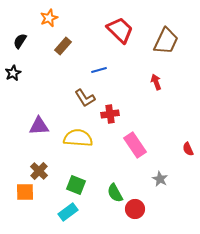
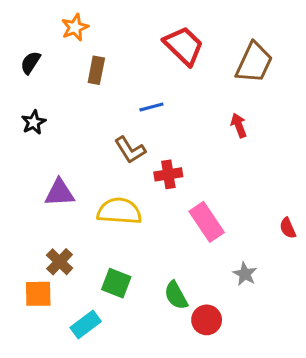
brown rectangle: (63, 46) -> (96, 70), turned -30
black star: (13, 73) -> (34, 122), moved
cyan rectangle: (68, 212) -> (86, 324), moved

